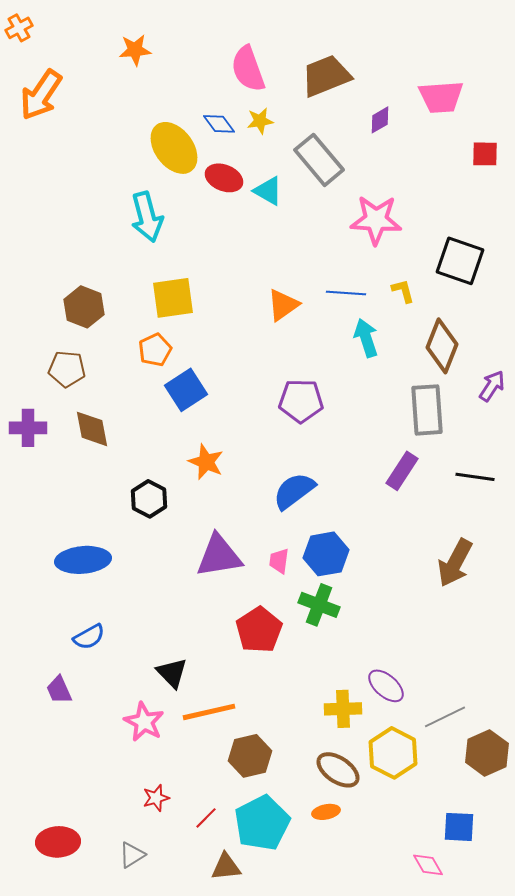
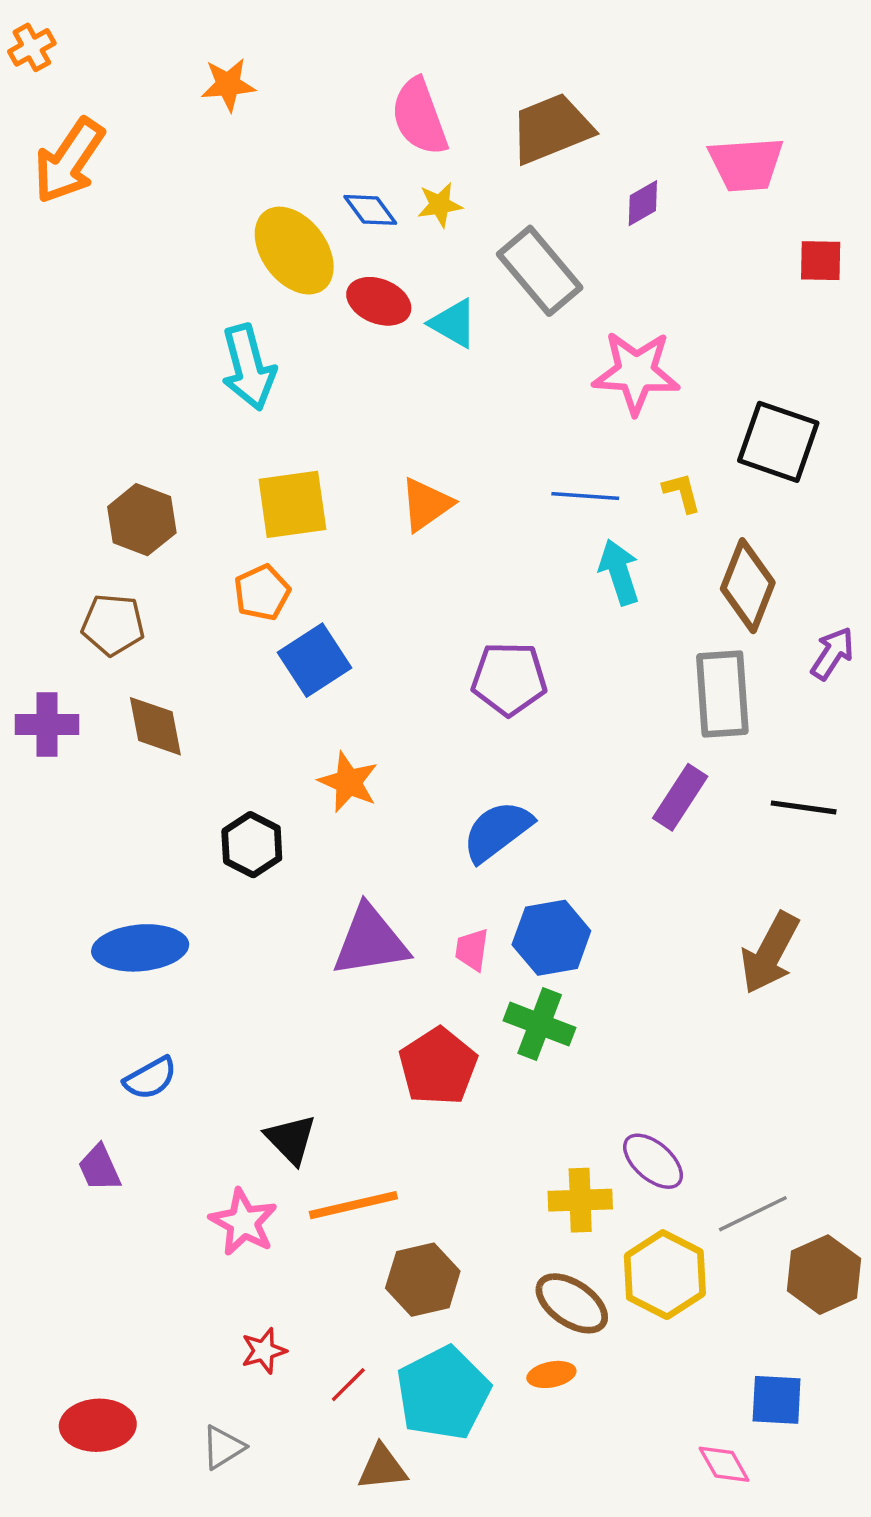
orange triangle: (283, 305) -> (426, 504), moved

